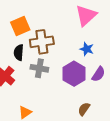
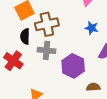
purple hexagon: (74, 74) -> (73, 66), moved
brown semicircle: (84, 109) -> (93, 87), turned 56

